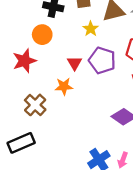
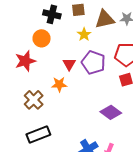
black rectangle: (21, 143) -> (38, 135), moved

